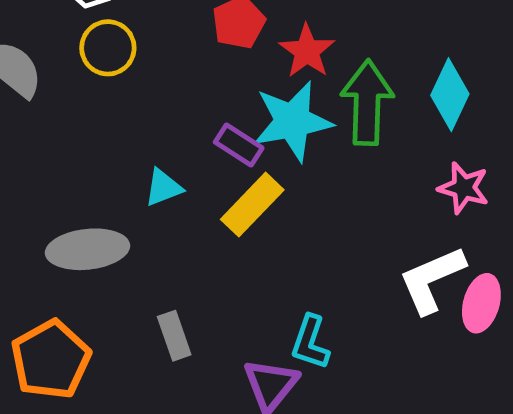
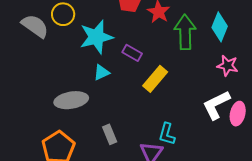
yellow circle: (108, 48) -> (63, 14), moved
cyan star: (292, 121) -> (96, 37), moved
yellow rectangle: (252, 205) -> (155, 79), moved

